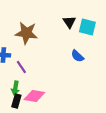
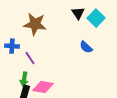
cyan square: (87, 27) -> (96, 18), turned 30

